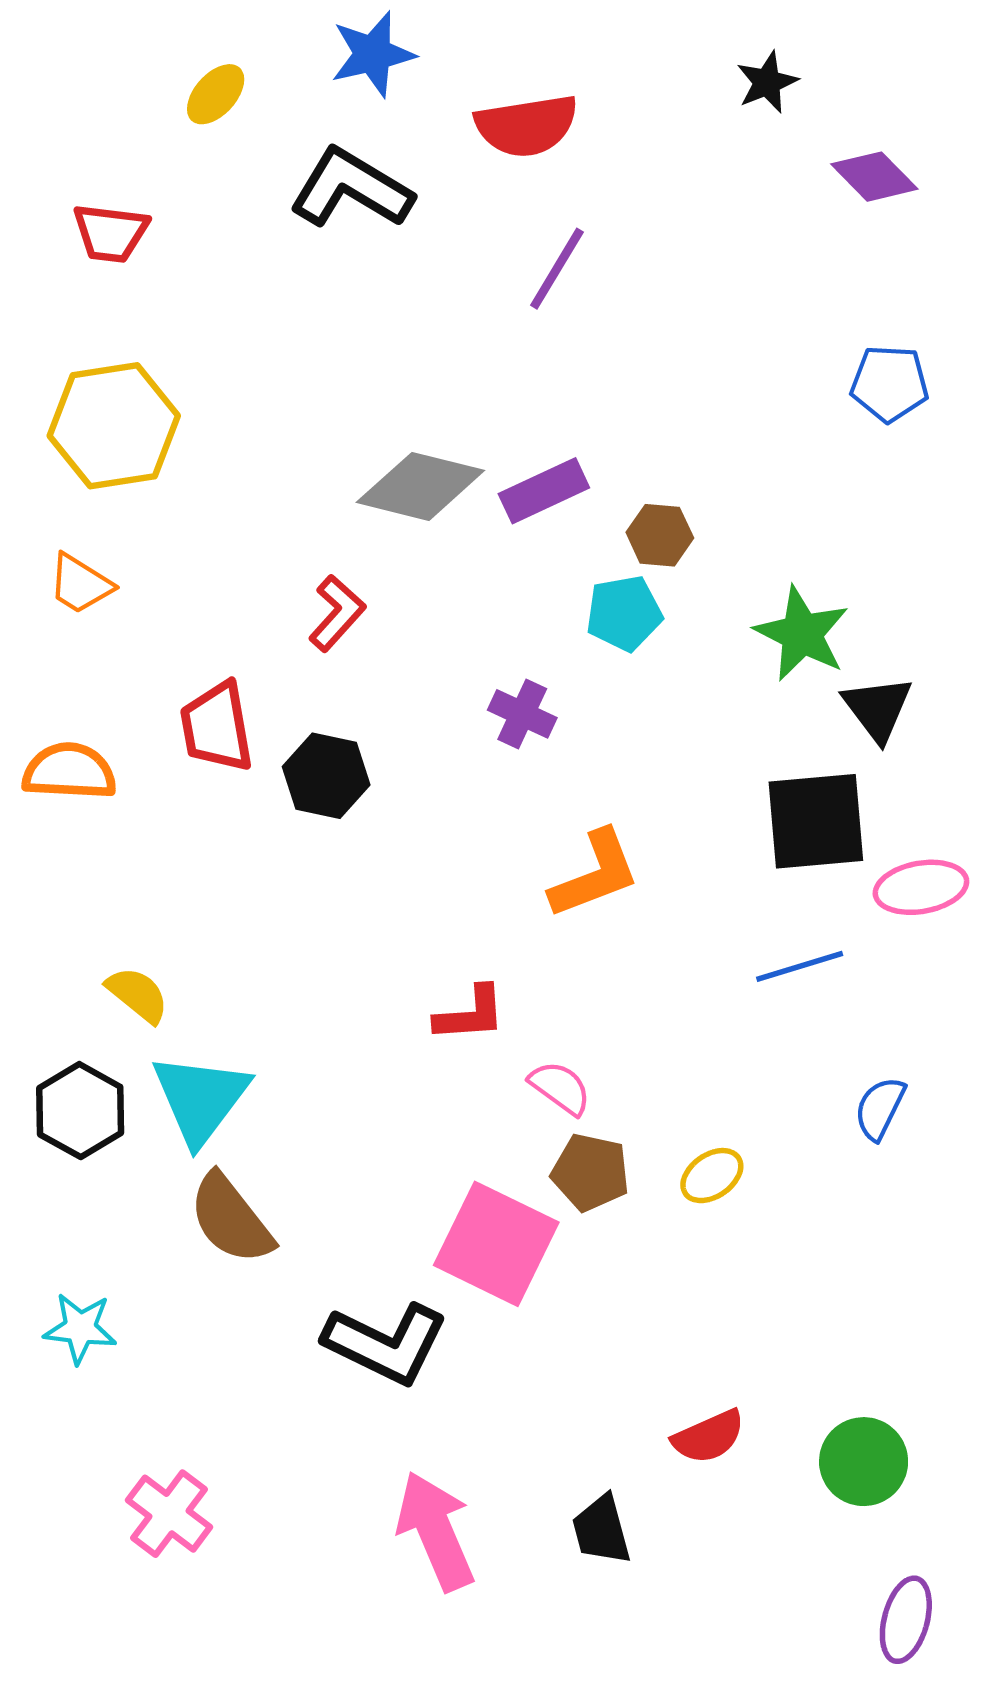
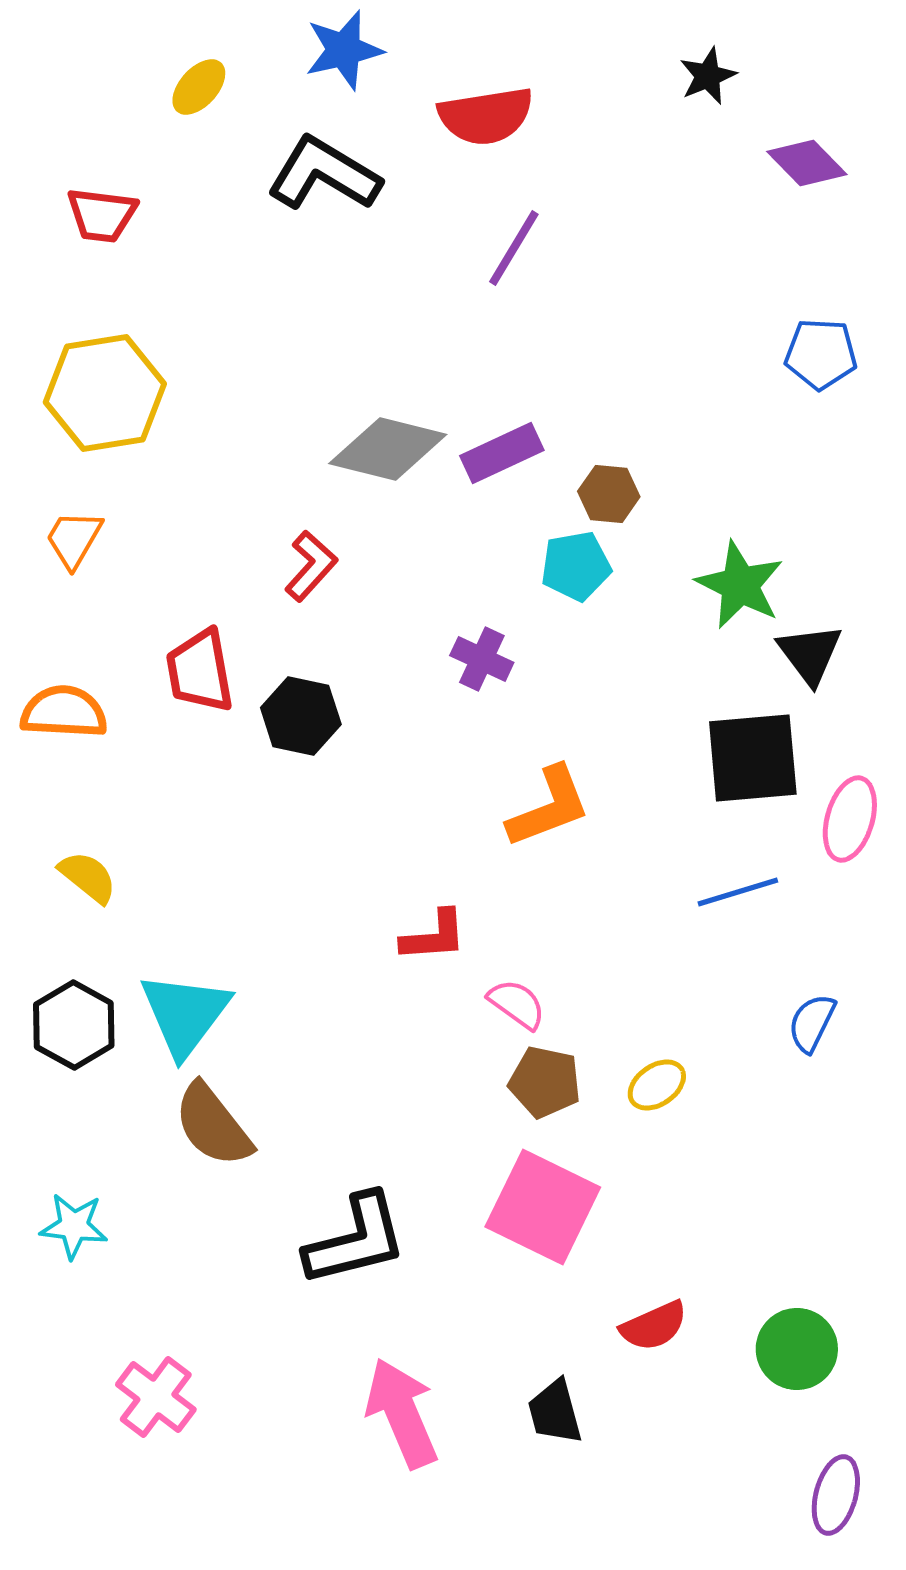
orange trapezoid: (80, 584) -> (74, 539), turned 88
pink ellipse: (921, 887) -> (850, 819), turned -64
yellow semicircle: (138, 995) -> (88, 877), moved
pink square: (496, 1244) -> (543, 1207), moved
black L-shape: (386, 1343) -> (356, 1240), turned -40

